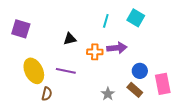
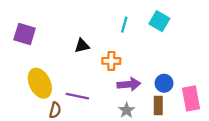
purple arrow: (117, 48) -> (129, 84), moved
purple line: (66, 71) -> (77, 96), moved
brown rectangle: (135, 90) -> (158, 105), turned 49

